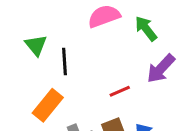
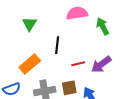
black line: (65, 61) -> (57, 45), moved
purple arrow: (161, 69) -> (101, 64), moved

